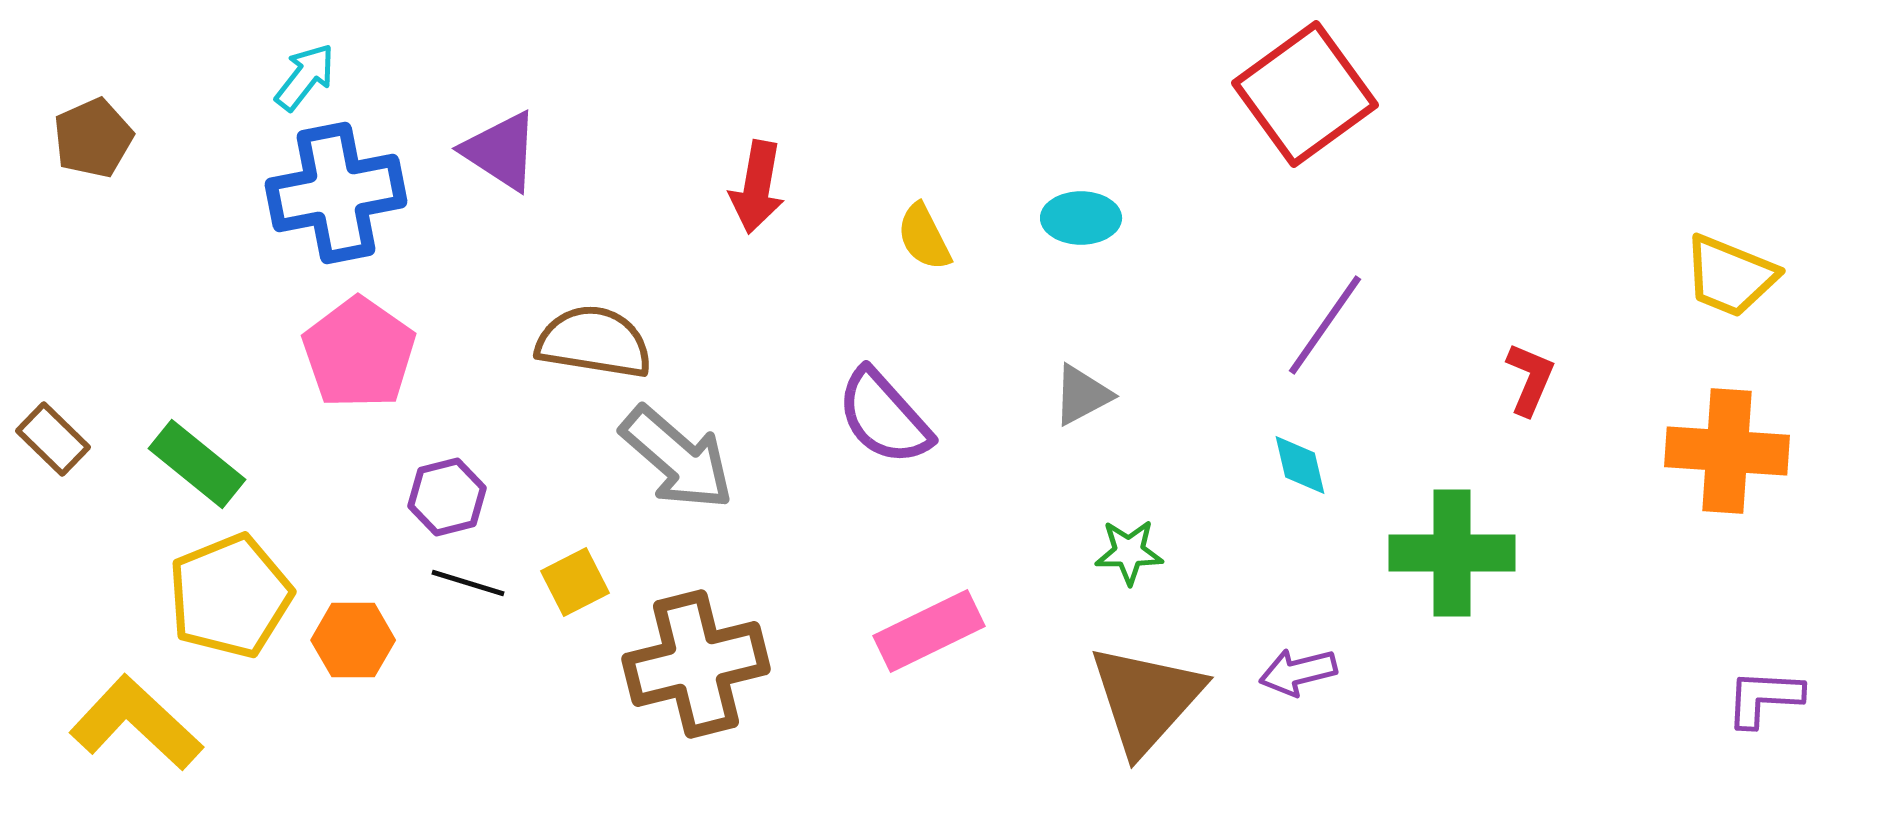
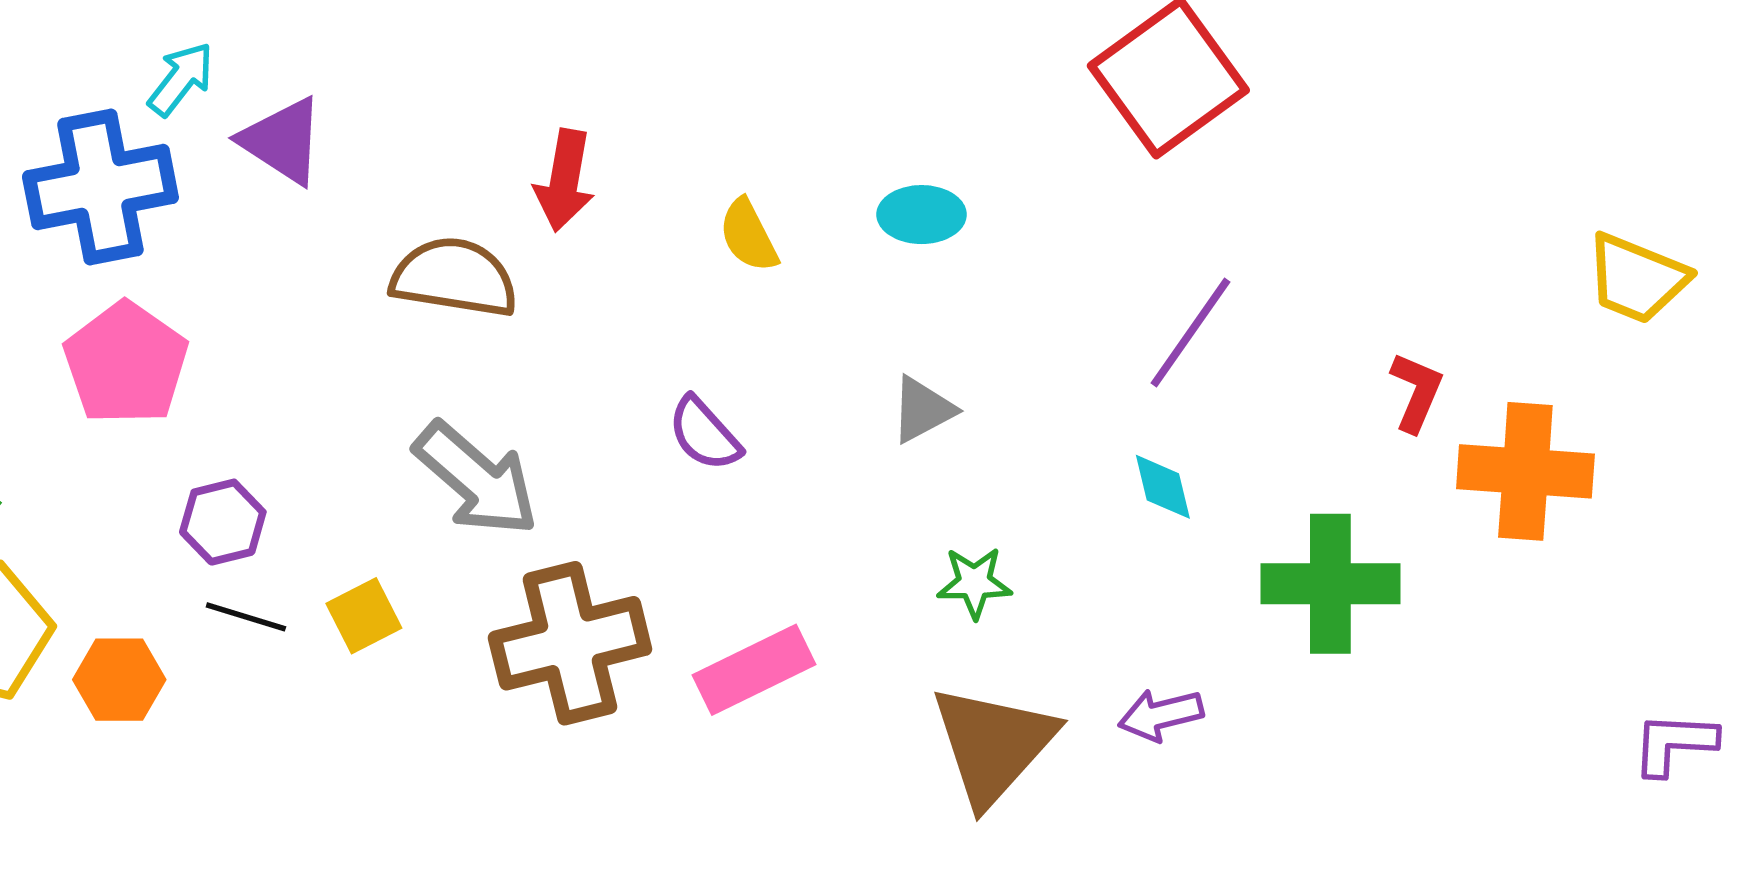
cyan arrow: (305, 77) -> (181, 79), moved
brown semicircle: (594, 342) -> (454, 277), moved
purple semicircle: (884, 417) -> (704, 434), size x0.7
orange cross: (1727, 451) -> (1525, 471), moved
brown cross: (696, 664) -> (570, 643), moved

